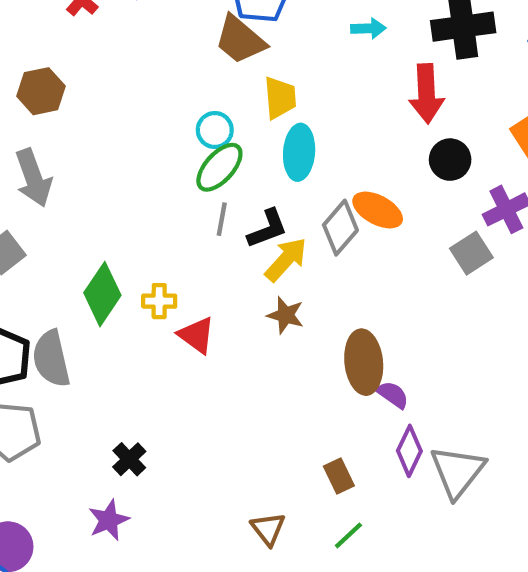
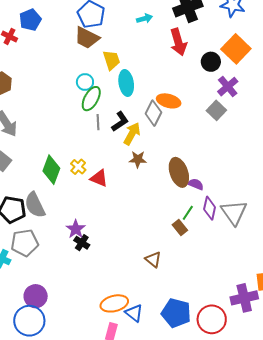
black circle: (450, 160) -> (211, 62), moved
yellow cross: (159, 301) -> (78, 167), turned -35
purple star: (109, 520) -> (76, 229), moved
green line: (348, 535) -> (188, 213), moved

